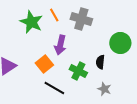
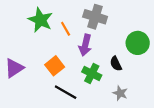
orange line: (54, 15) -> (66, 29), moved
purple arrow: (60, 45) -> (85, 45), moved
black semicircle: (100, 62) -> (116, 64), turned -32

